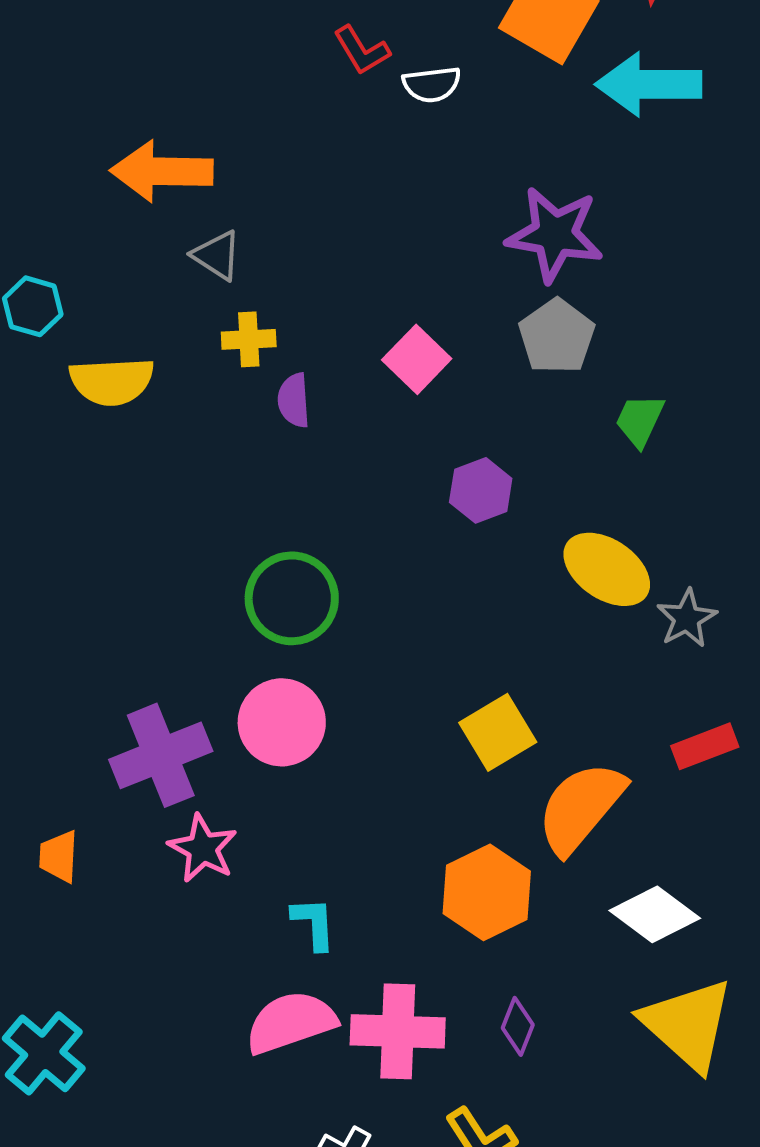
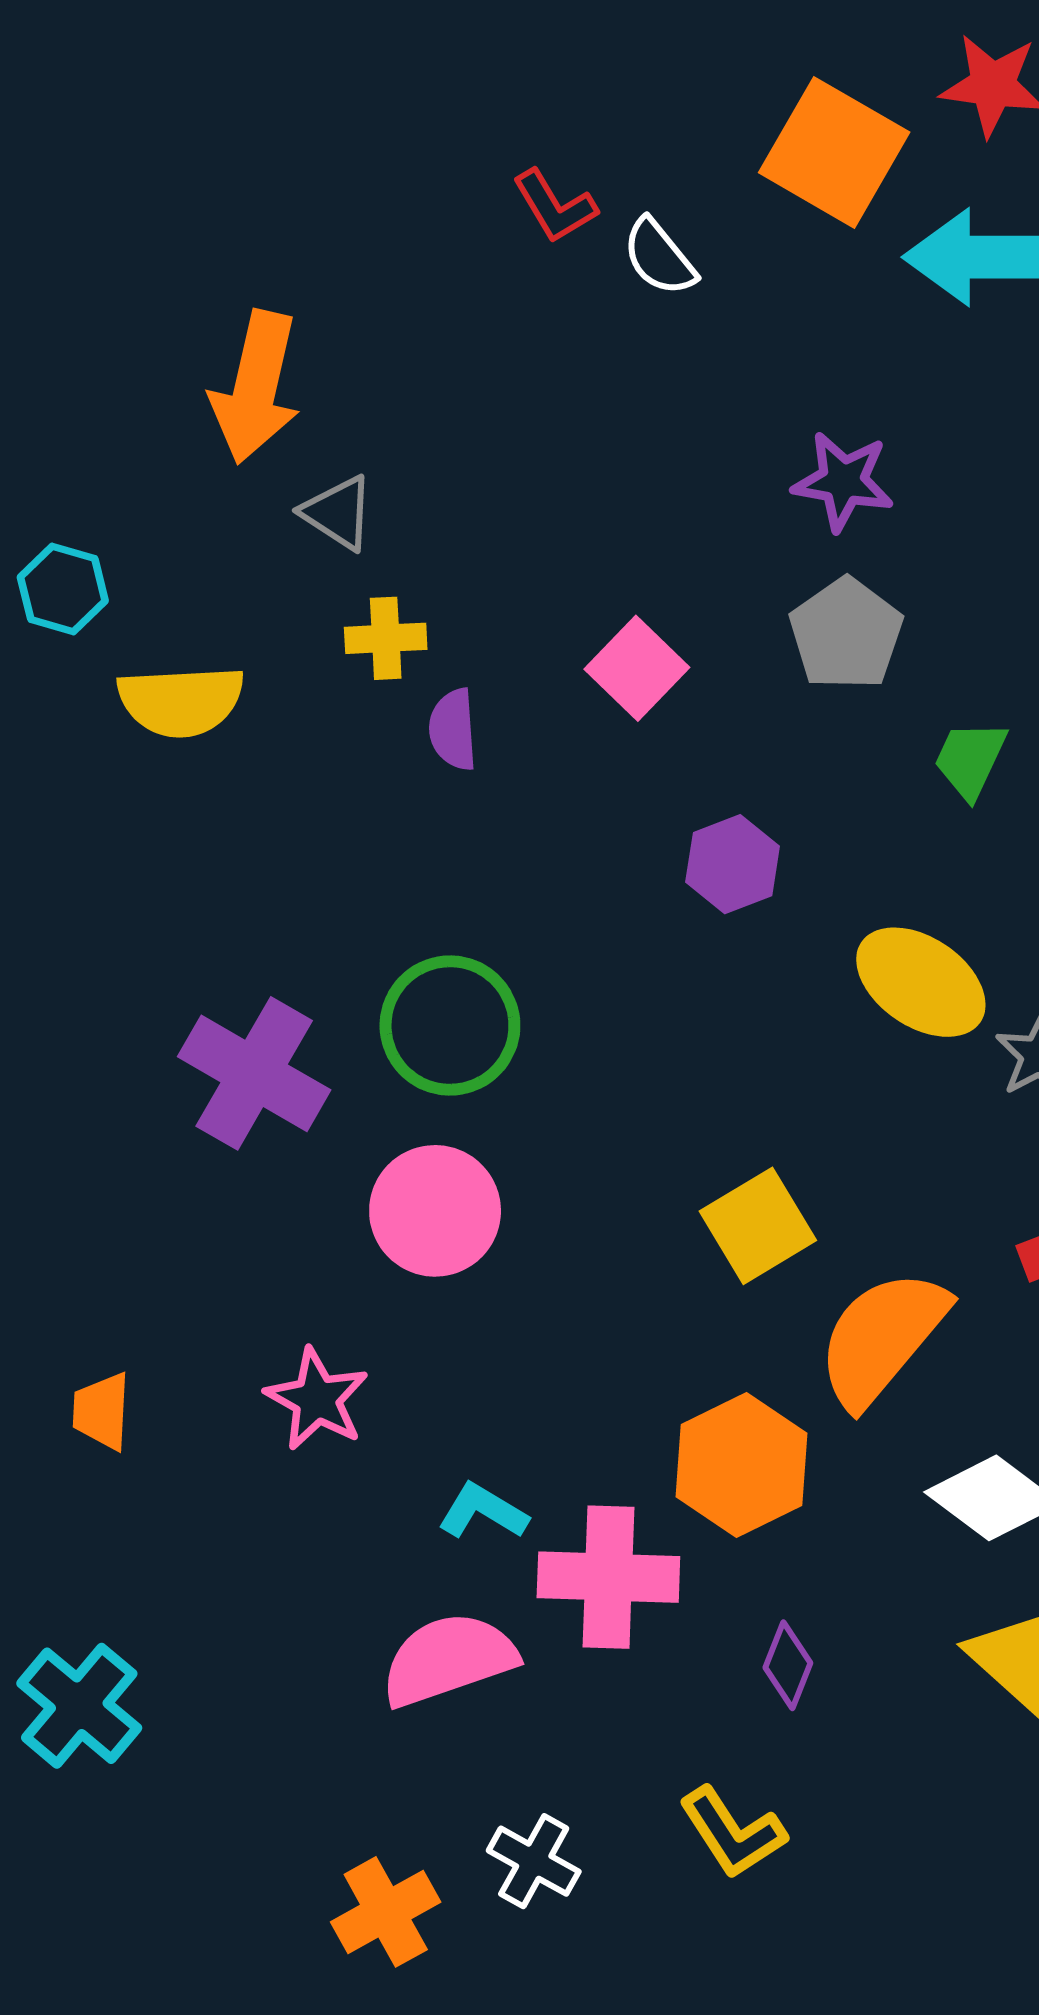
white semicircle: (432, 84) -> (659, 257), turned 58
orange arrow: (162, 171) -> (256, 387), turned -78
purple star: (555, 234) -> (843, 481), size x0.7
purple cross: (161, 755) -> (254, 1073), moved, turned -38
cyan L-shape: (314, 923) -> (483, 1511), turned -56
pink cross: (398, 1031) -> (608, 1577), moved

